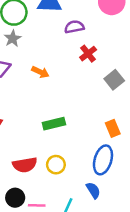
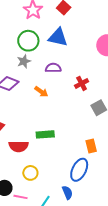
purple semicircle: (74, 27) -> (53, 68), moved
red semicircle: (25, 165) -> (19, 146), moved
yellow circle: (56, 165) -> (30, 173), moved

